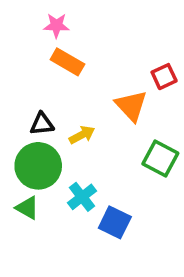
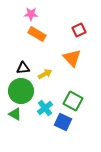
red square: (164, 77) -> (79, 30), moved
green square: (160, 159) -> (73, 101), moved

